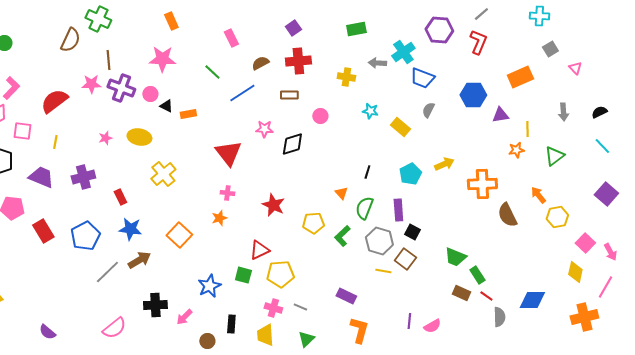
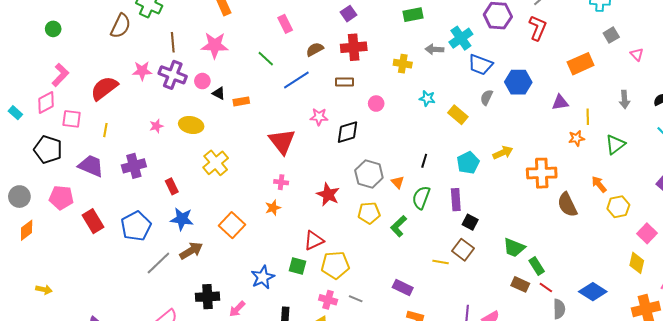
brown line: (108, 60) -> (173, 42), moved
blue hexagon: (473, 95) -> (518, 82), moved
gray hexagon: (379, 241) -> (369, 174), moved
blue diamond: (532, 300) -> (593, 292), turned 32

